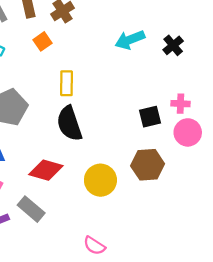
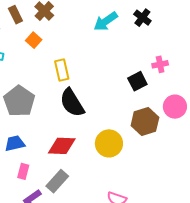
pink circle: (188, 132) -> (175, 107), moved
gray rectangle: (31, 209) -> (57, 181), turned -75

